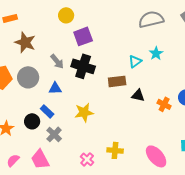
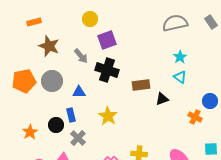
gray arrow: (57, 61) -> (81, 56), moved
cyan triangle: (135, 61) -> (180, 77), moved, turned -48
black triangle: (138, 95) -> (162, 99), turned -32
orange cross: (164, 104) -> (195, 117), moved
blue rectangle: (47, 111) -> (71, 115), turned 32
yellow star: (84, 112) -> (108, 116), turned -30

